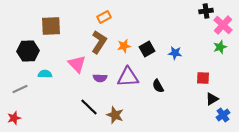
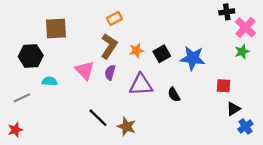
blue star: (175, 53) -> (193, 58), size x1.6
purple semicircle: (100, 78) -> (110, 72), moved, turned 104

